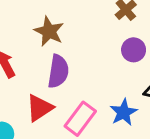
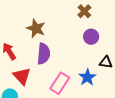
red triangle: (39, 108) -> (22, 76), moved, turned -36

